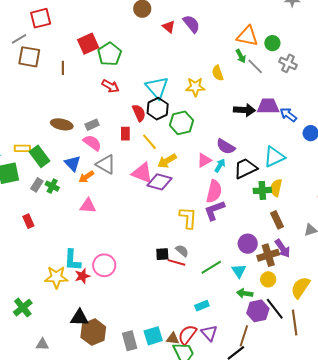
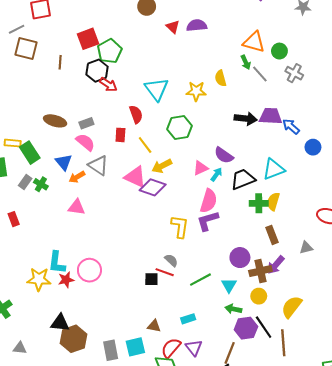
purple semicircle: (191, 24) -> (197, 25), turned -60
black hexagon: (158, 109) -> (97, 71), moved
purple arrow: (283, 248) -> (276, 265), turned 72
black square: (162, 254) -> (151, 279), moved
brown triangle: (173, 338) -> (154, 326), moved

